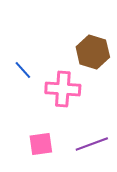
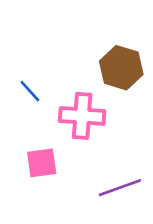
pink square: (41, 144) -> (42, 163), moved

